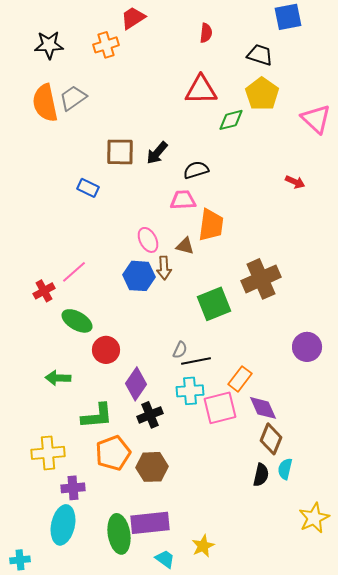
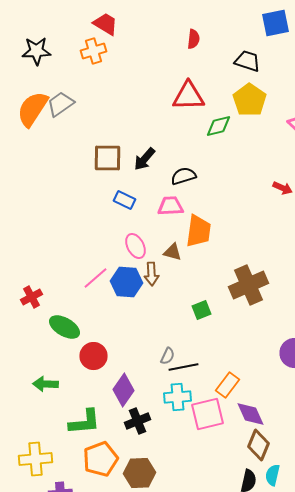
red trapezoid: (133, 18) -> (106, 24), moved, turned 64
orange semicircle: (45, 103) -> (32, 109), turned 45
blue rectangle: (88, 188) -> (124, 200), moved
pink line: (74, 272) -> (96, 278), moved
green square: (214, 304) -> (202, 310), size x0.6

